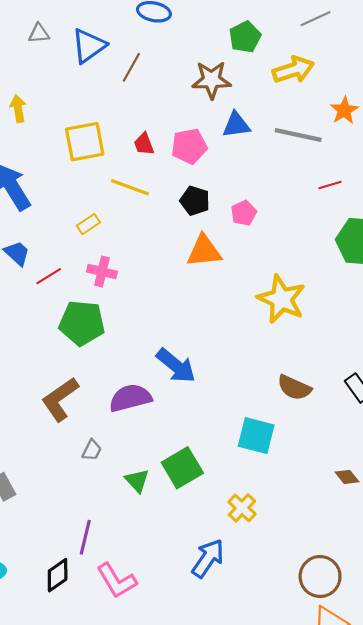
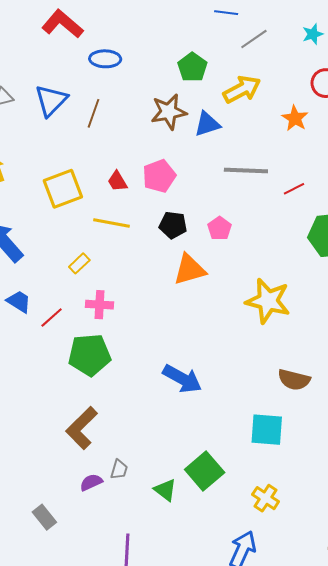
blue triangle: (236, 125) -> (207, 124), moved
gray line: (298, 135) -> (246, 170), moved
purple semicircle: (130, 398) -> (91, 482), moved, size x0.6

